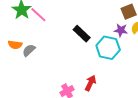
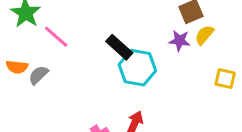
pink line: (38, 15) -> (56, 37), moved
cyan hexagon: (108, 48) -> (137, 68), moved

